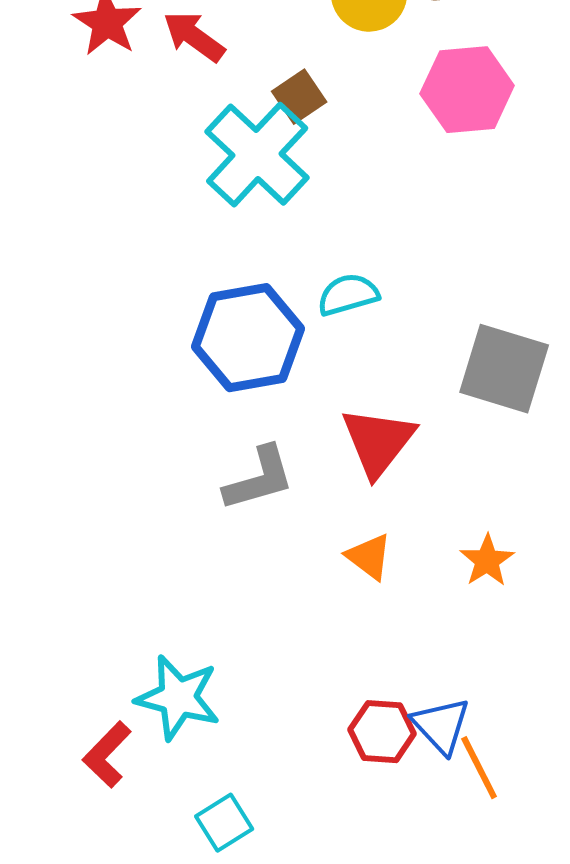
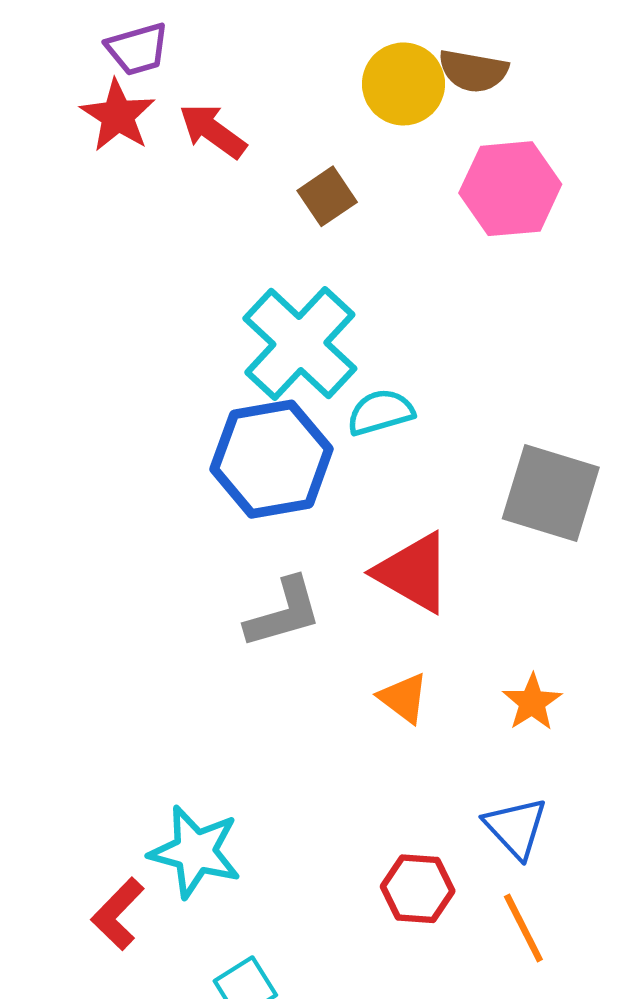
cyan cross: (257, 155) -> (300, 344), moved
red triangle: (378, 442) -> (413, 573), turned -38
blue triangle: (441, 726) -> (516, 828), moved

